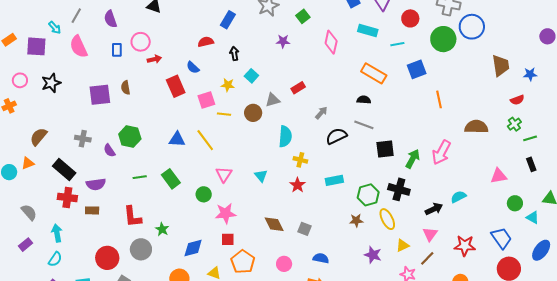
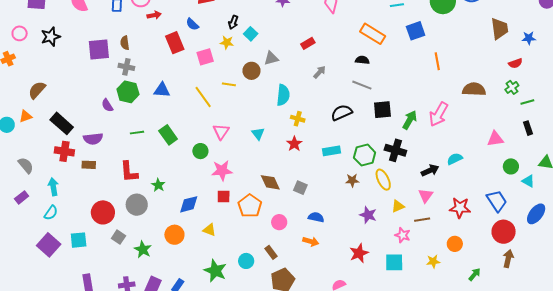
black arrow: (234, 54) -> (233, 22), moved, turned -152
red rectangle: (298, 88) -> (308, 43), moved
yellow line: (224, 114) -> (229, 84), moved
black semicircle: (336, 136) -> (342, 113), moved
gray cross: (83, 139) -> (126, 67), moved
blue triangle: (177, 139) -> (162, 90), moved
cyan rectangle: (334, 180) -> (331, 151), moved
brown line: (427, 258) -> (422, 220), turned 35
orange pentagon: (243, 262) -> (250, 206), moved

